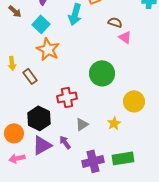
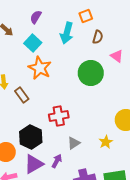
brown semicircle: (115, 22) -> (98, 37), moved, turned 88
green circle: (102, 73) -> (91, 73), moved
purple arrow: (65, 142) -> (57, 161), turned 64

